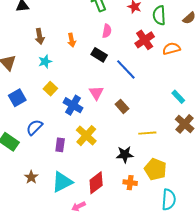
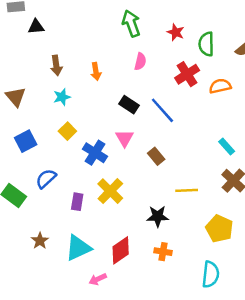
black rectangle: (99, 55) -> (129, 105), moved
yellow pentagon: (155, 169) -> (219, 229), moved

